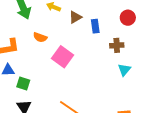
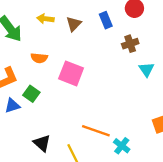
blue rectangle: (95, 26) -> (106, 20), moved
green square: (23, 83) -> (31, 94), moved, turned 32

